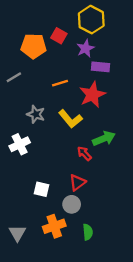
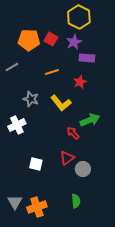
red square: (59, 36) -> (51, 39), moved
red star: (92, 95) -> (80, 82), size x0.6
gray circle: (72, 204) -> (83, 169), moved
orange cross: (54, 226) -> (37, 207), moved

